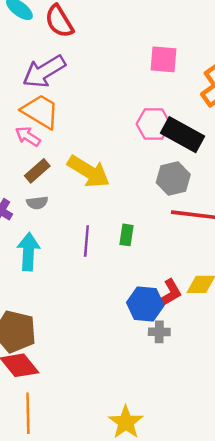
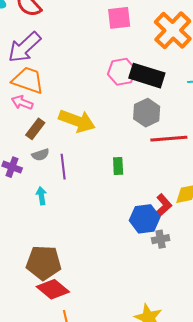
purple line: (86, 241) -> (63, 167), moved
cyan arrow: (28, 252) -> (41, 196), size x0.6

